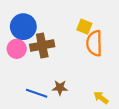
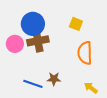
blue circle: (23, 27) -> (33, 24), moved
orange semicircle: (94, 43) -> (85, 53), moved

